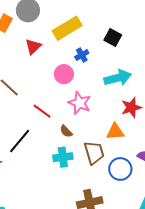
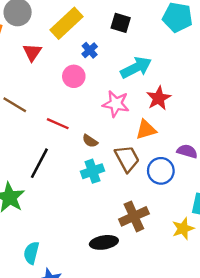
pink star: (79, 103) -> (116, 104), moved

